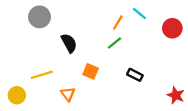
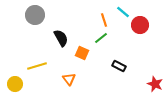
orange line: (118, 23) -> (104, 20), turned -48
red circle: (172, 28) -> (140, 25), moved
orange square: (91, 71) -> (82, 53), moved
orange triangle: (68, 94) -> (69, 79), moved

